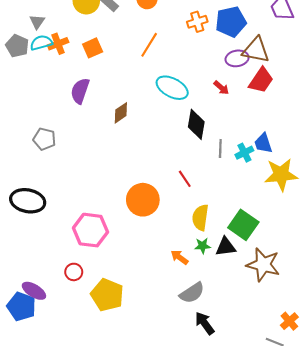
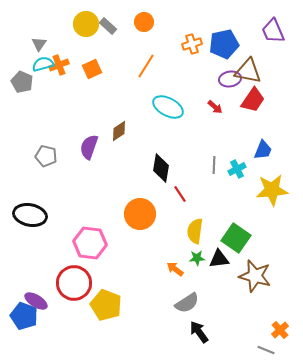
gray pentagon: (17, 46) -> (22, 82), moved
purple semicircle: (80, 91) -> (89, 147), moved
black diamond: (196, 124) -> (161, 168), moved
blue trapezoid: (263, 143) -> (263, 150), moved, turned -140
red circle: (74, 272) -> (74, 283), size x2.0

